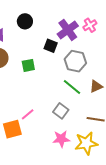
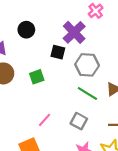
pink cross: (90, 25) -> (96, 11), moved
pink line: (28, 114) -> (45, 120), moved

